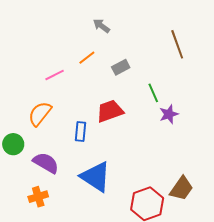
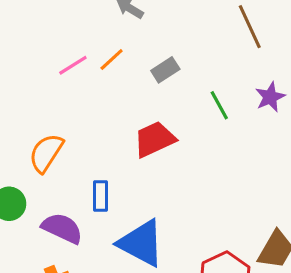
pink line: (55, 75) -> (73, 65), moved
purple star: (169, 114) -> (270, 97), moved
blue rectangle: (80, 131) -> (101, 196), moved

